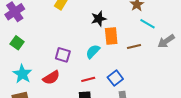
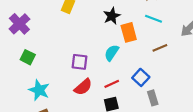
cyan line: (148, 24) -> (153, 19), moved
brown line: (134, 46) -> (160, 48), moved
red semicircle: (51, 78) -> (83, 87), moved

